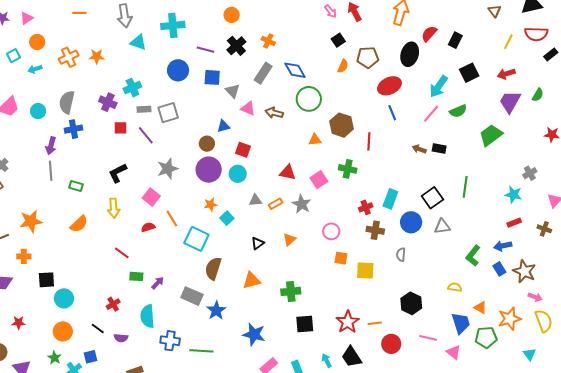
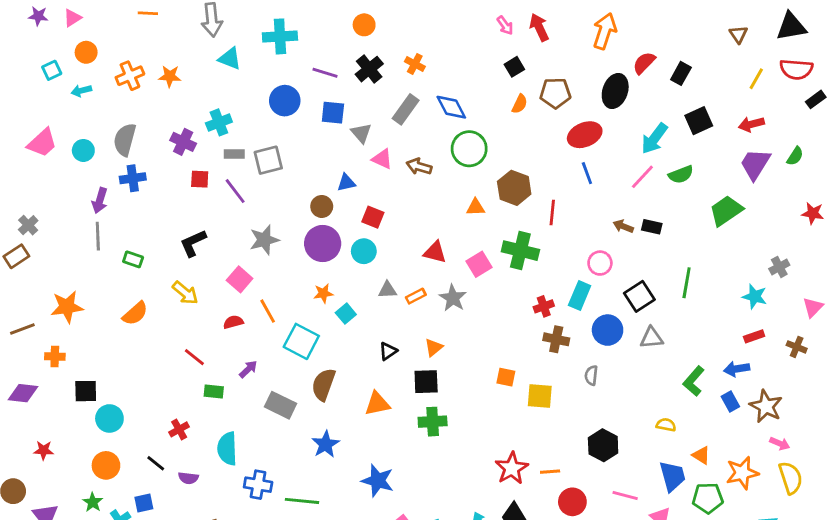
green cross: (348, 169) -> (520, 251), size x1.4
yellow arrow: (114, 208) -> (185, 293), turned -48
pink circle: (331, 231) -> (600, 263), moved
purple arrow: (158, 283) -> (248, 369), moved
gray rectangle: (192, 296) -> (280, 405), moved
black square: (305, 324) -> (426, 382), moved

